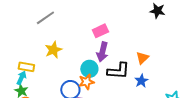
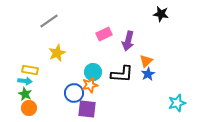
purple arrow: (102, 52) -> (128, 41), moved
cyan arrow: (21, 78) -> (25, 81), turned 72
blue star: (141, 81) -> (148, 74), moved

